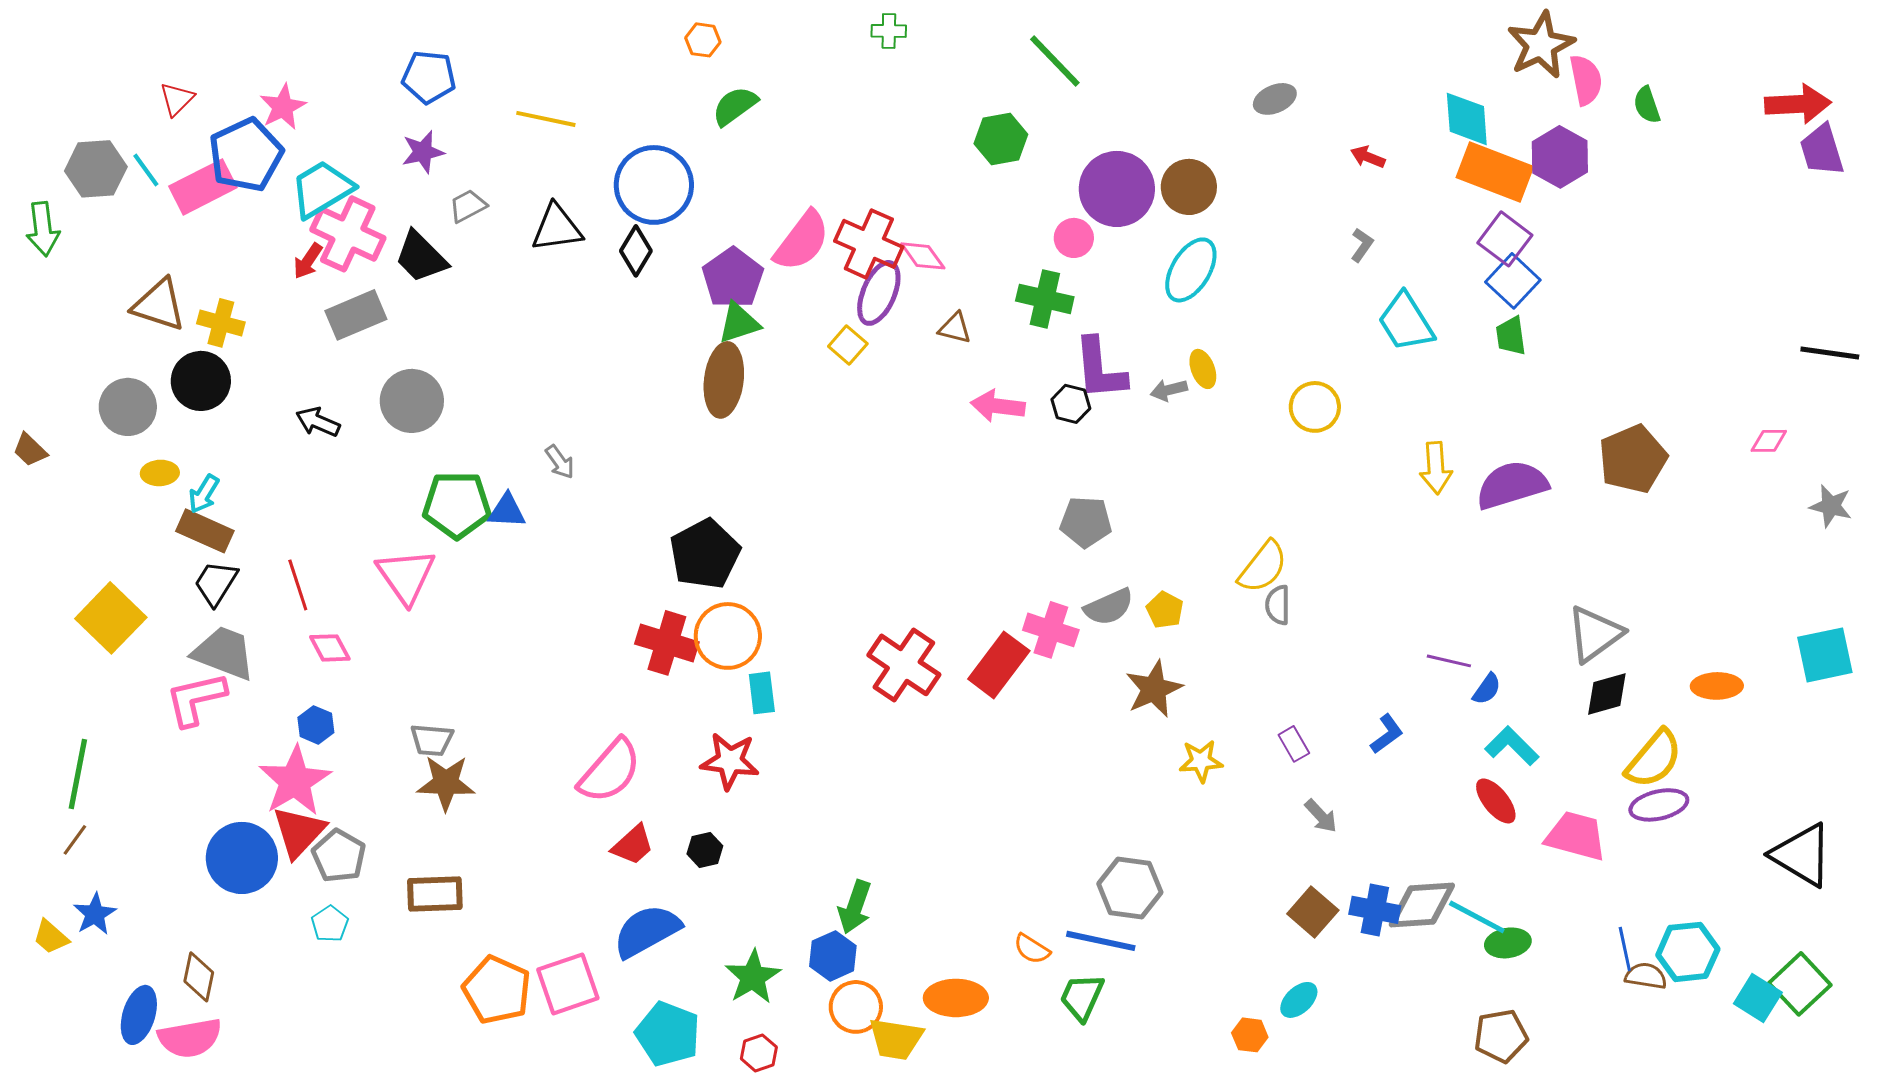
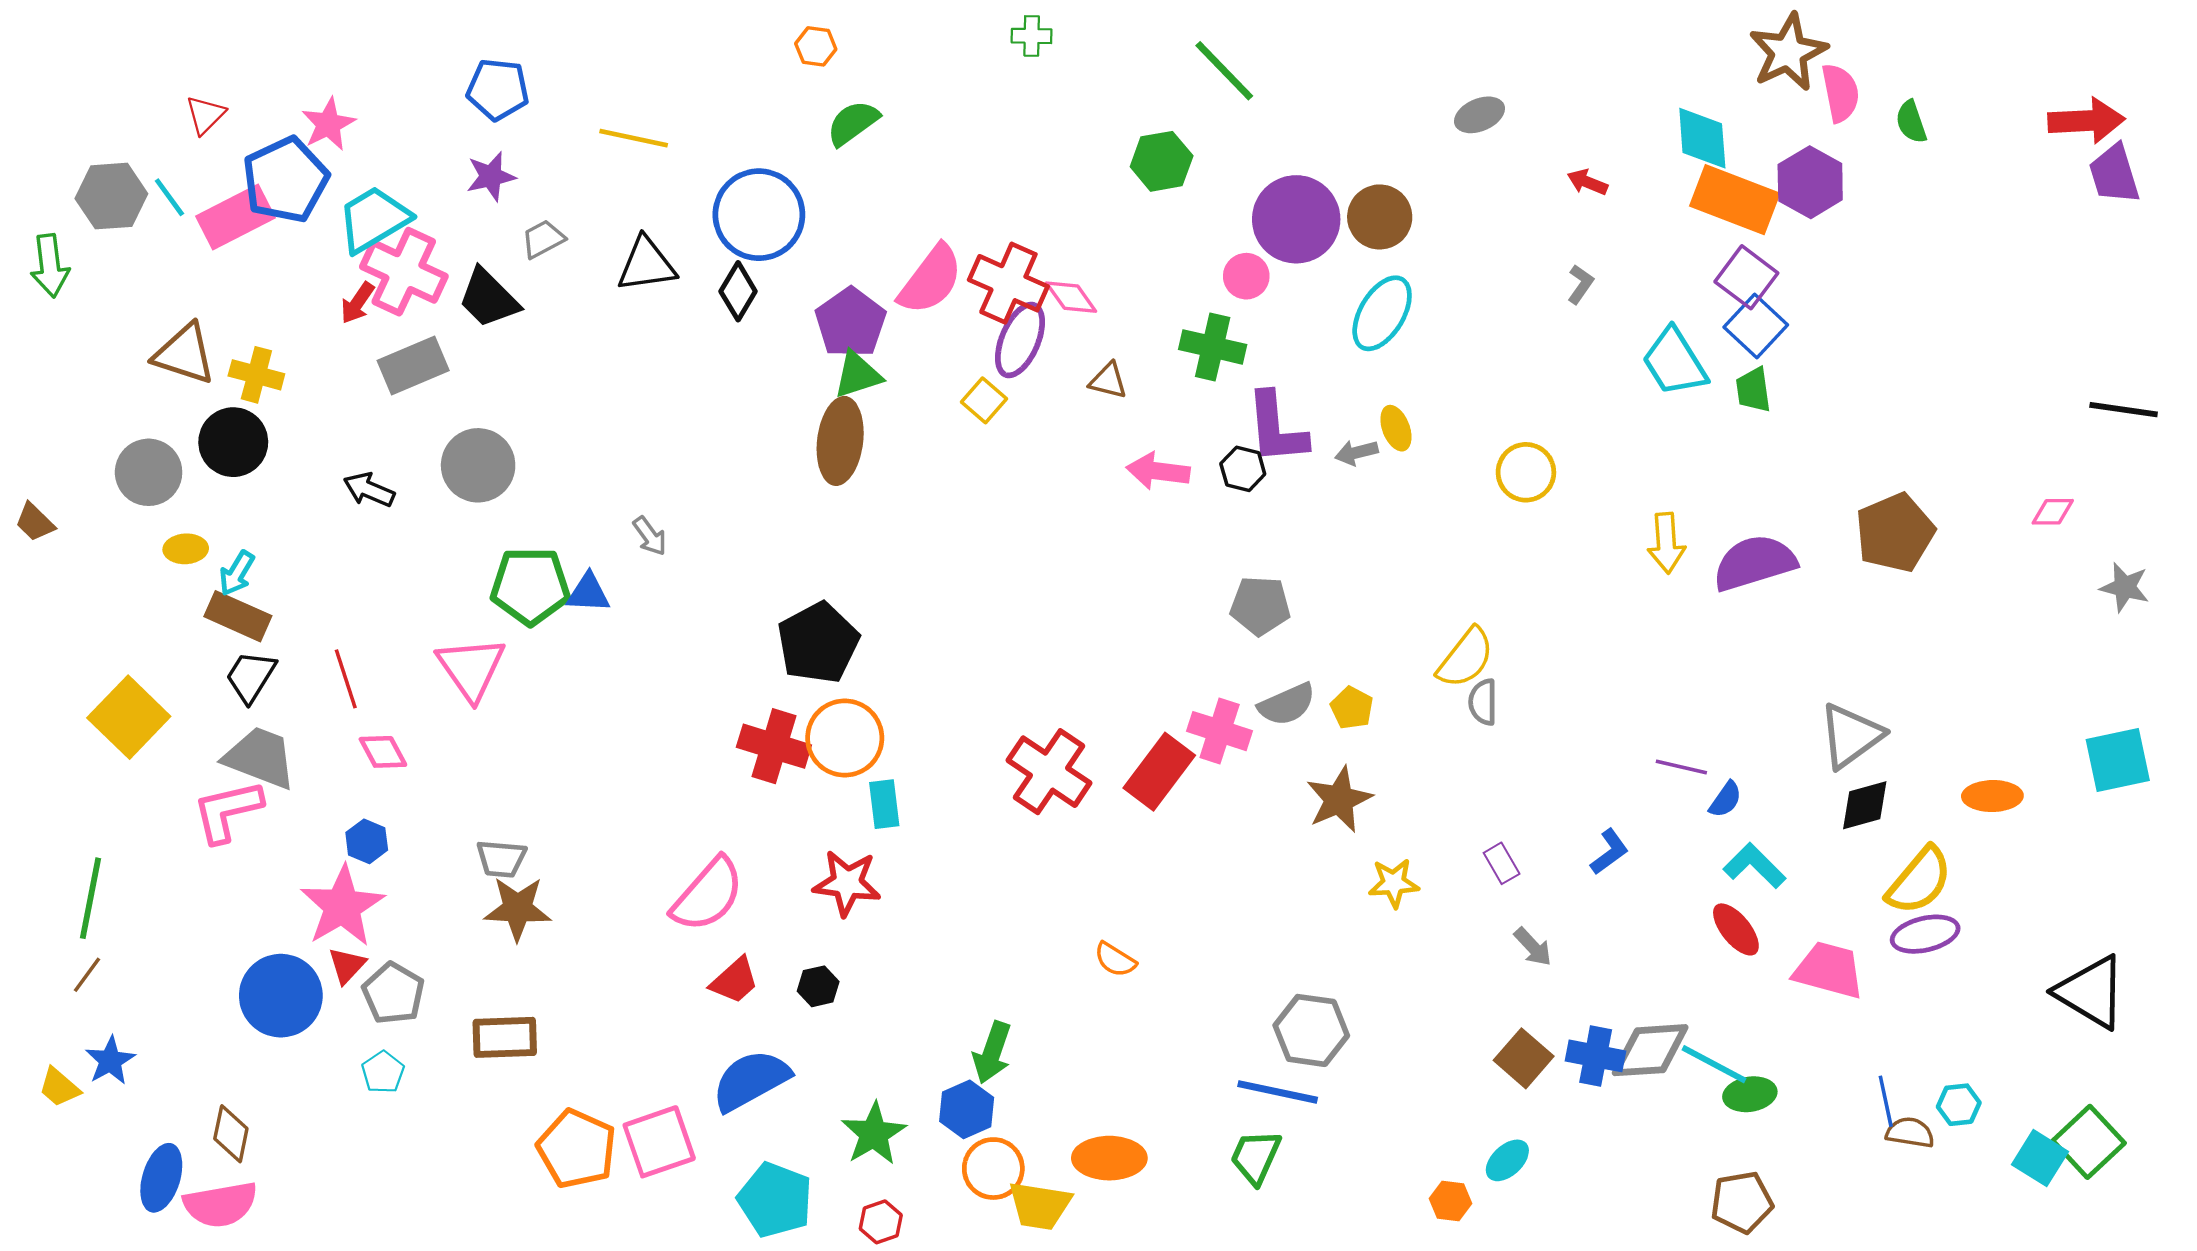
cyan trapezoid: (1406, 322) -> (1674, 362), moved
red triangle: (299, 832) -> (347, 965), size x0.6
orange semicircle: (1032, 949) -> (1115, 960), moved
cyan hexagon: (1688, 952) -> (1959, 1105), size x0.6

